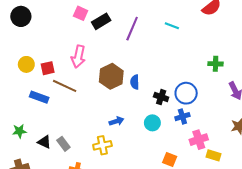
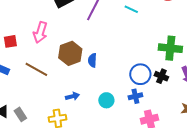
green cross: (216, 64) -> (170, 48), size x1.6
brown line: (65, 86) -> (36, 69), moved
black cross: (161, 97) -> (161, 76), moved

